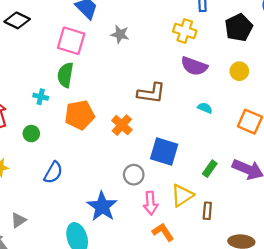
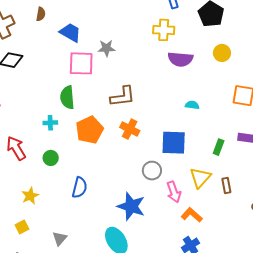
pink square: (71, 41) -> (81, 63), moved
brown L-shape: (151, 93) -> (123, 97), moved
cyan semicircle: (205, 108) -> (192, 105), moved

